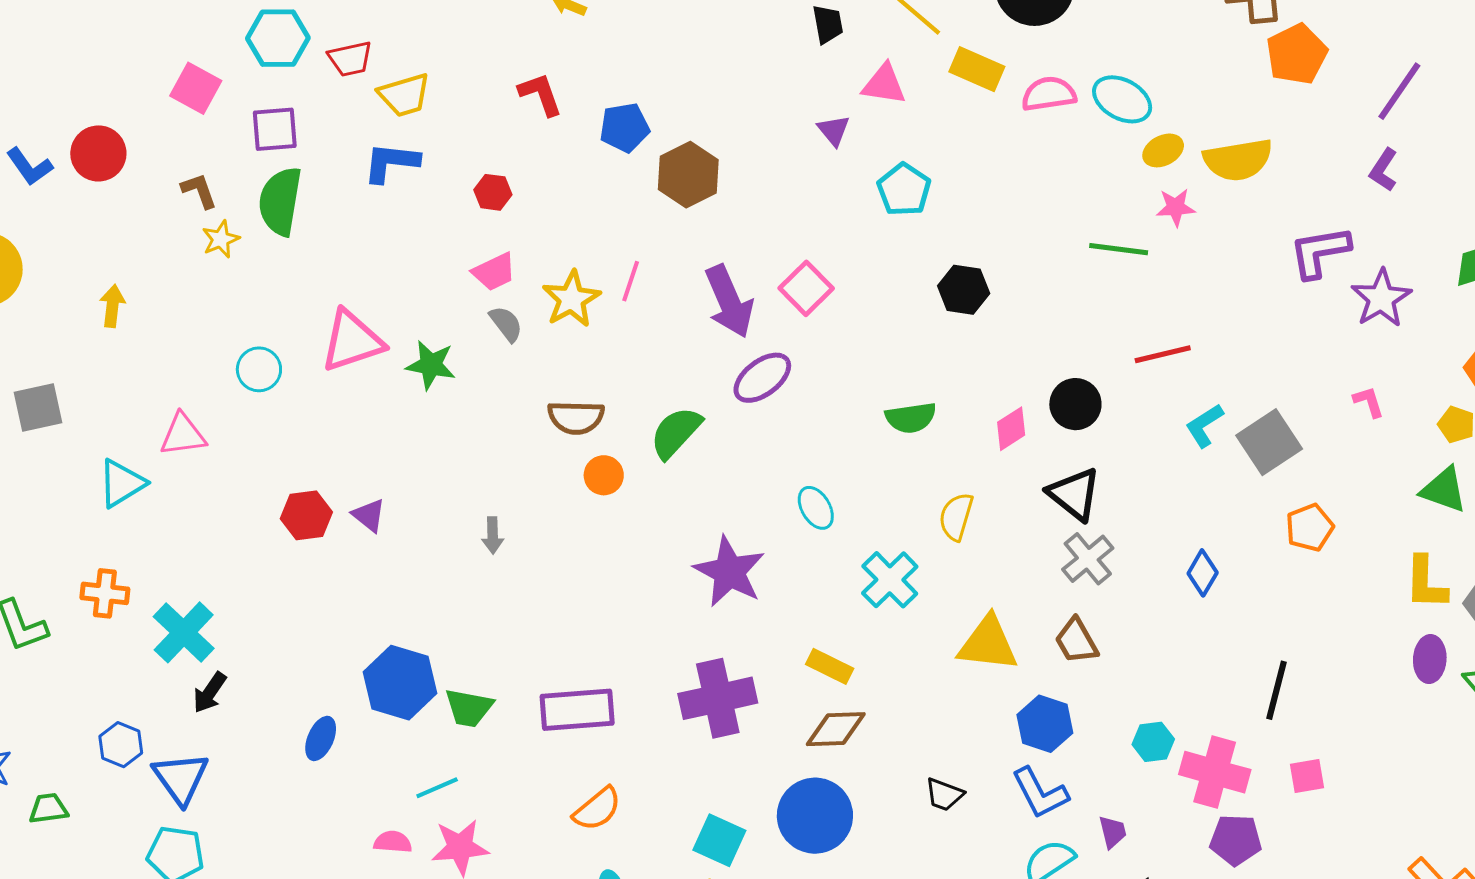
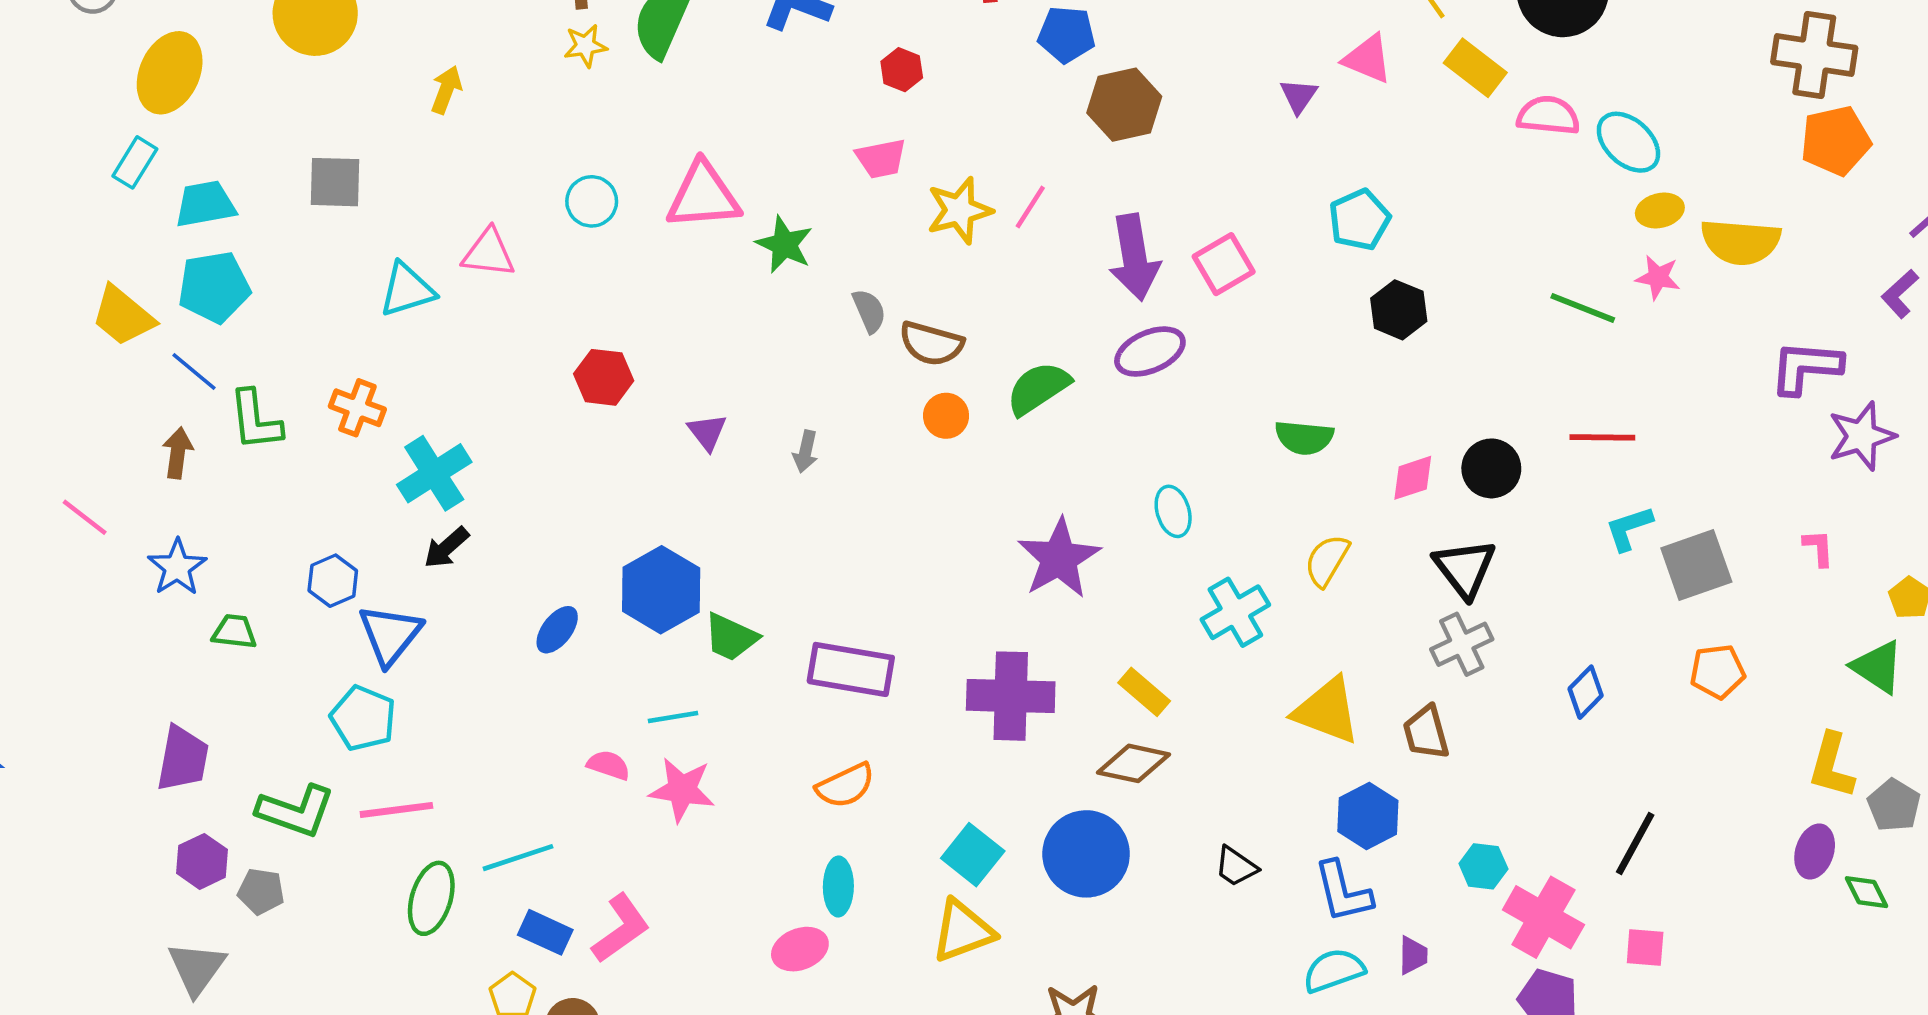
cyan pentagon: (904, 190) -> (1359, 220), moved
gray semicircle: (506, 324) -> (869, 311), moved
purple triangle: (369, 515) -> (707, 432), moved

